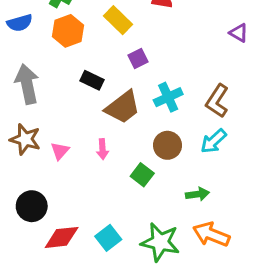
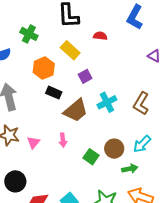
orange hexagon: (68, 31) -> (44, 68), moved
cyan arrow: (213, 141) -> (142, 144), moved
brown circle: (167, 145) -> (114, 149), moved

